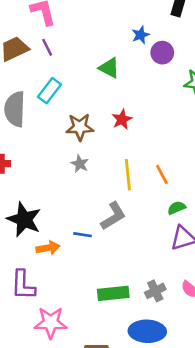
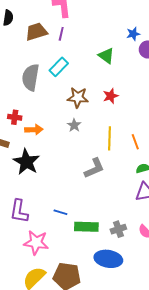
purple line: (47, 47) -> (61, 34), turned 32
blue line: (82, 235) -> (60, 212), moved
orange arrow: (48, 248) -> (34, 130), moved

